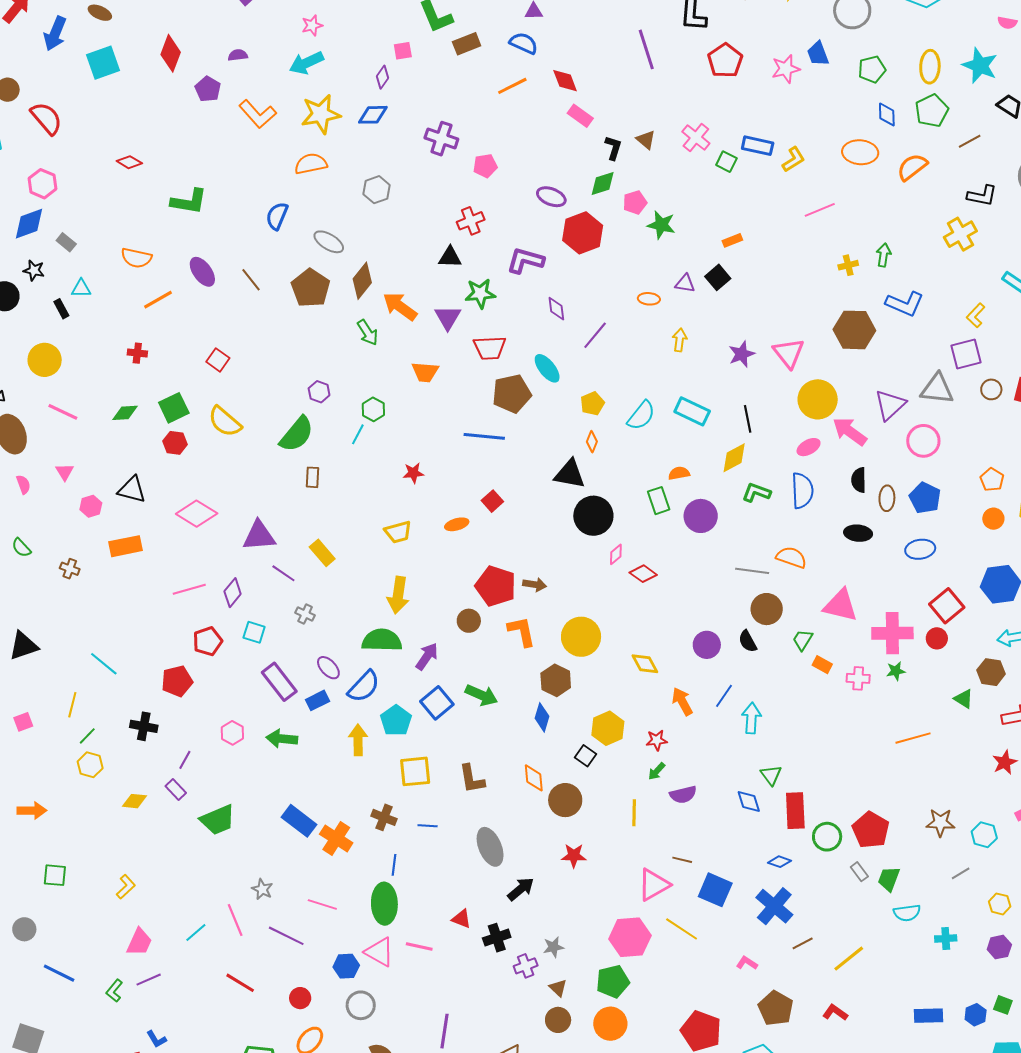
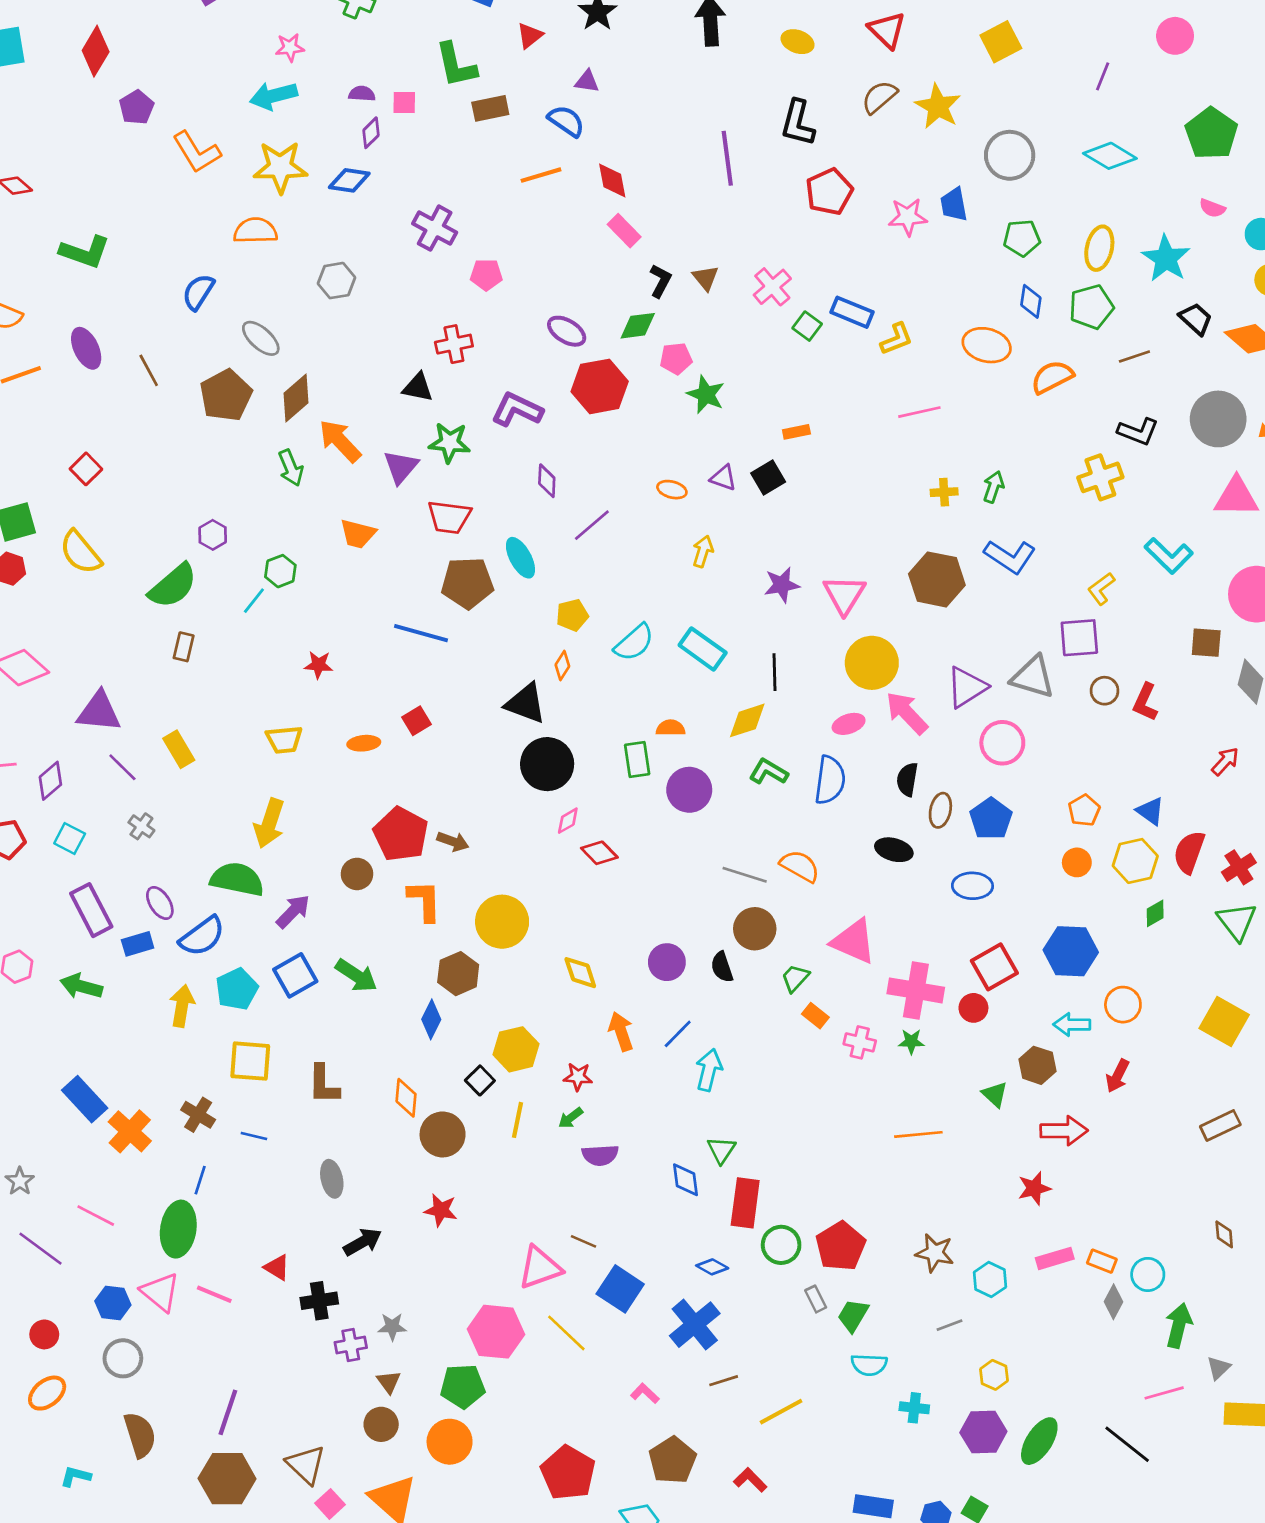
purple semicircle: (238, 55) -> (362, 94), moved
yellow line: (634, 813) -> (517, 1120), moved
gray ellipse: (490, 847) -> (332, 1179), size x0.7
purple hexagon: (999, 947) -> (983, 1432), size x1.4

